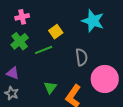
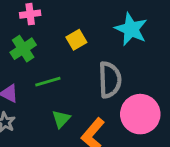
green line: (44, 50) -> (48, 82), moved
gray semicircle: (81, 57) -> (110, 80), size x1.4

